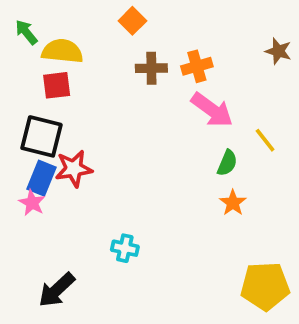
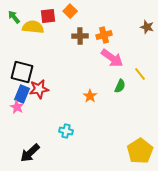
red square: (57, 85) -> (48, 16), moved
orange star: (233, 203) -> (90, 96), moved
yellow pentagon: (265, 286) -> (140, 151), turned -30

